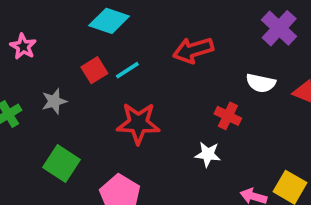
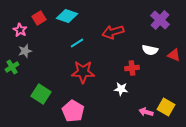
red square: (94, 70) -> (39, 18), moved
gray star: (54, 101) -> (25, 51), moved
red cross: (228, 116) -> (132, 68), turned -32

